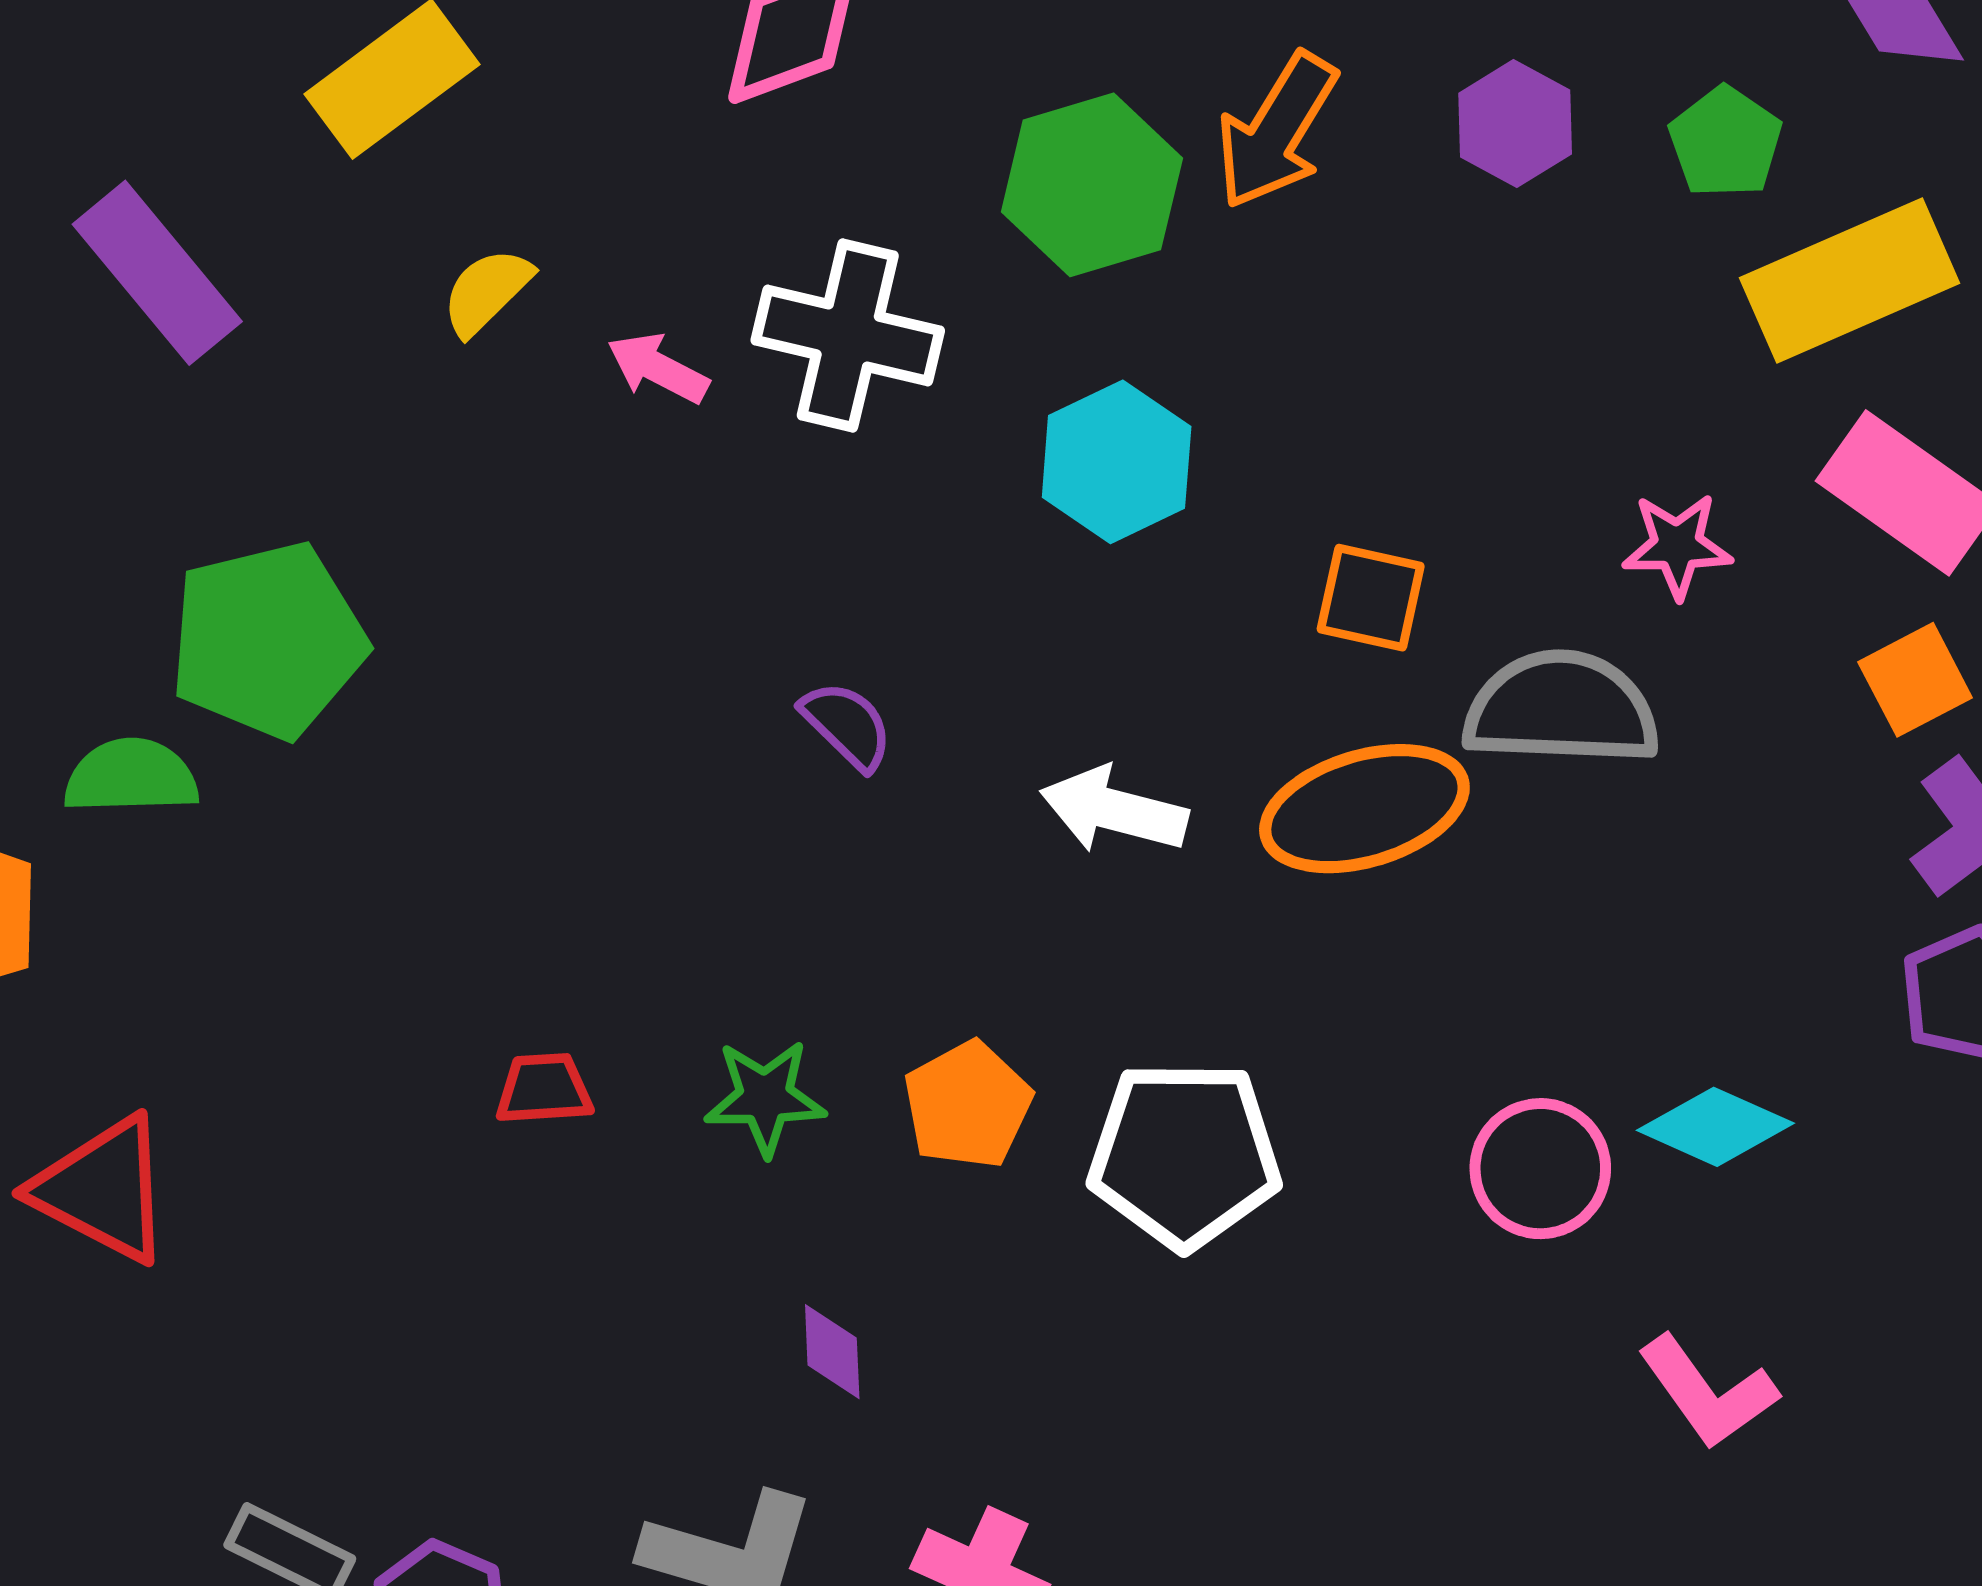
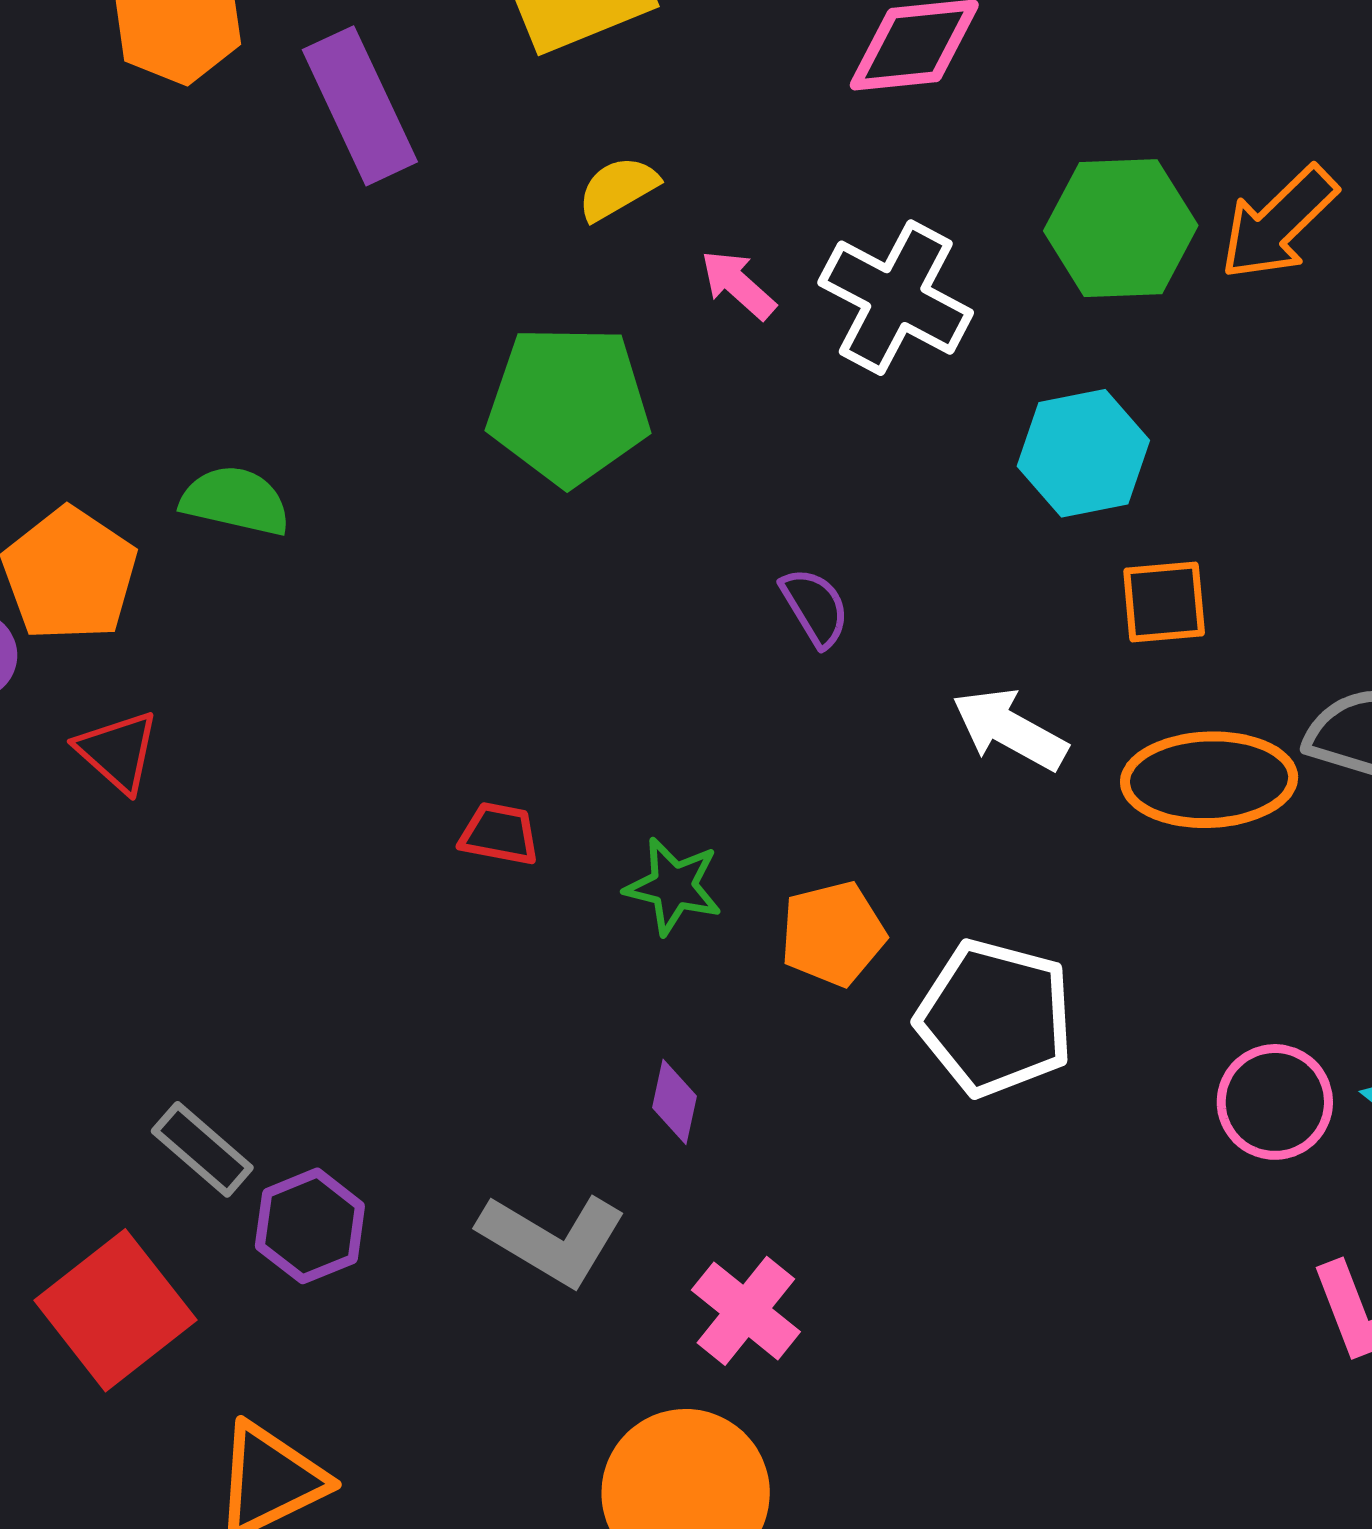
orange square: (1371, 598) -> (1164, 602), moved, turned -32
green pentagon: (268, 640) -> (568, 405), moved
red triangle: (103, 1190) -> (118, 751), moved, size x0.7

